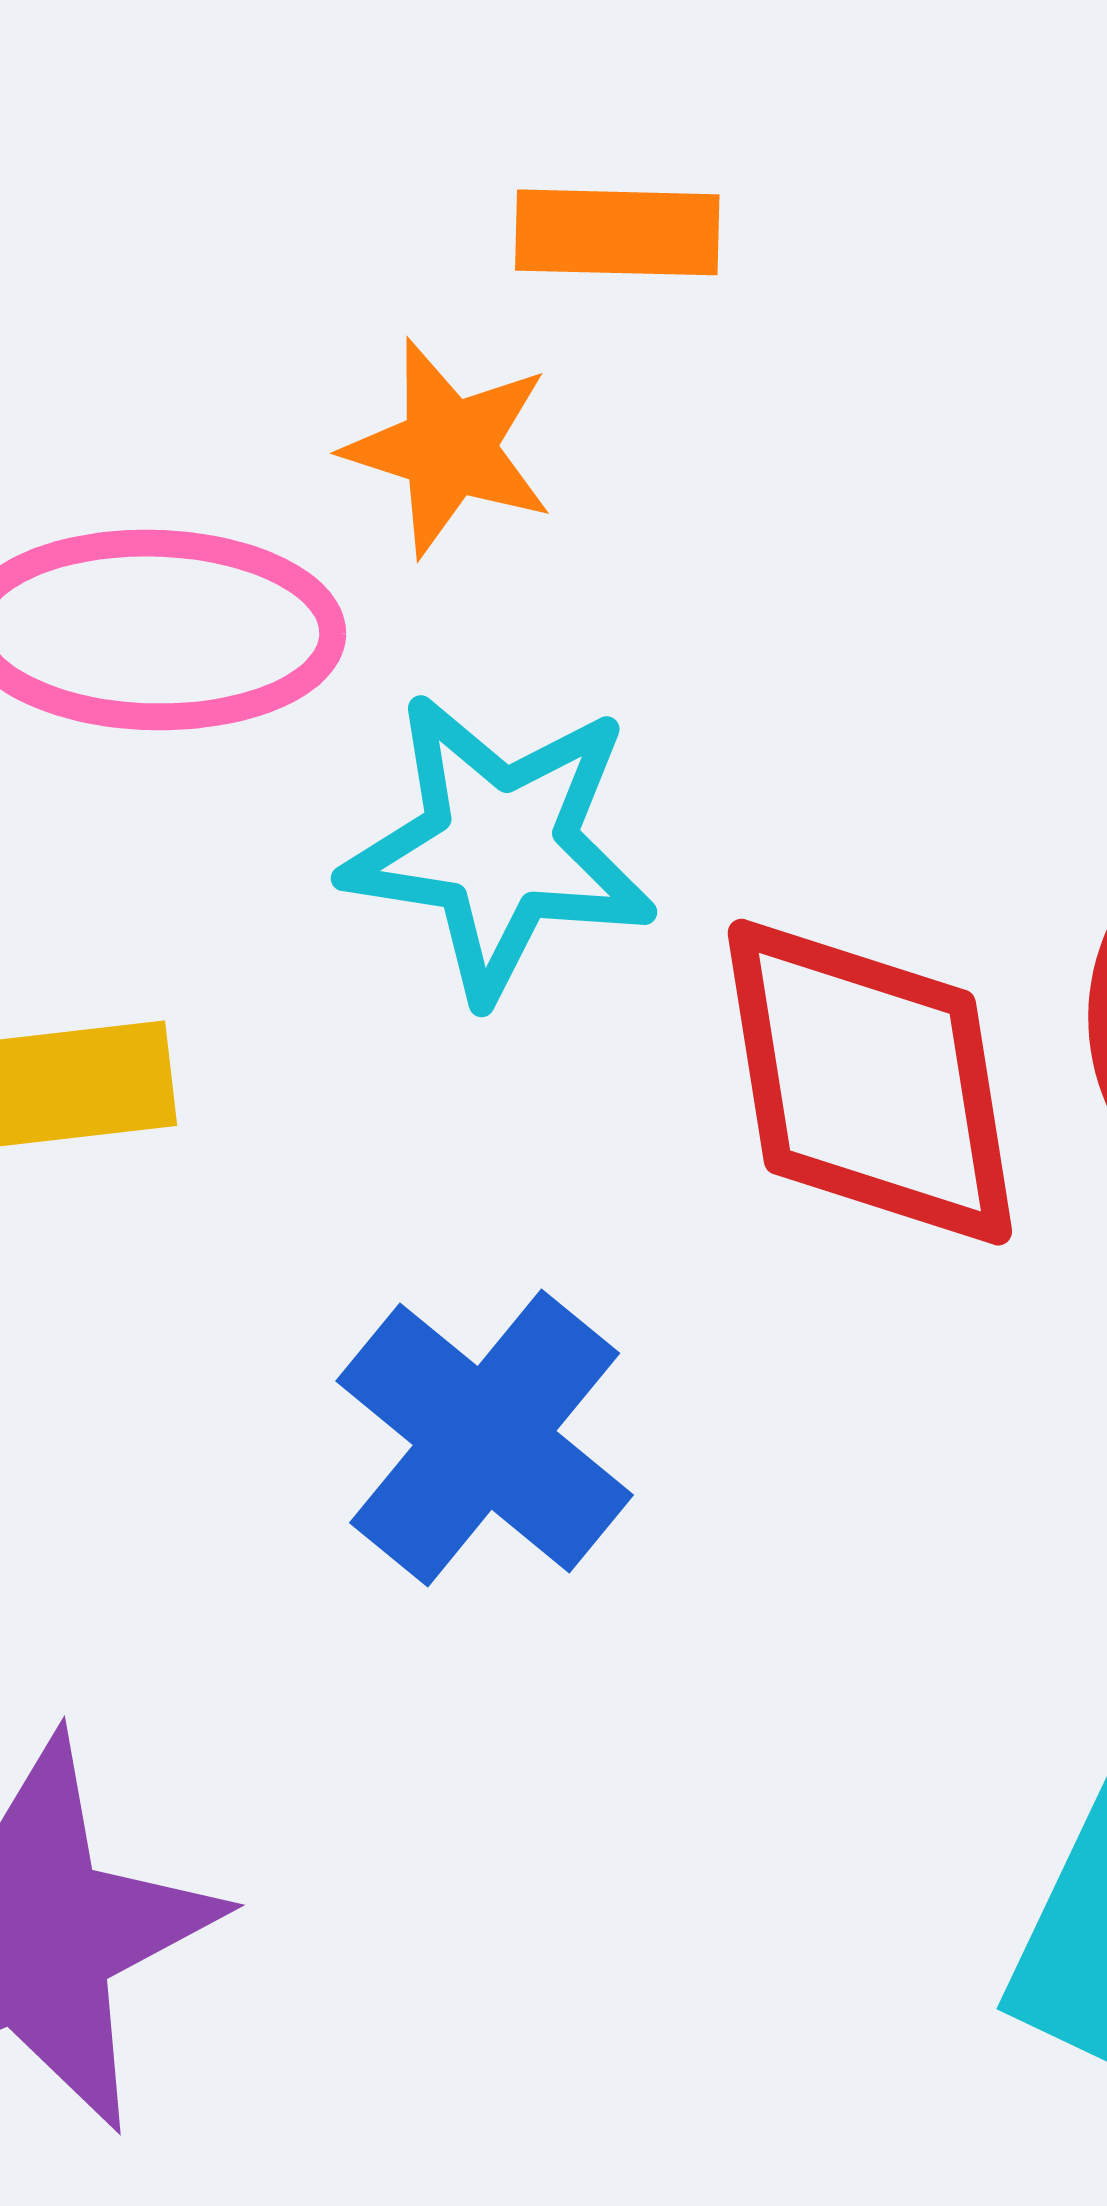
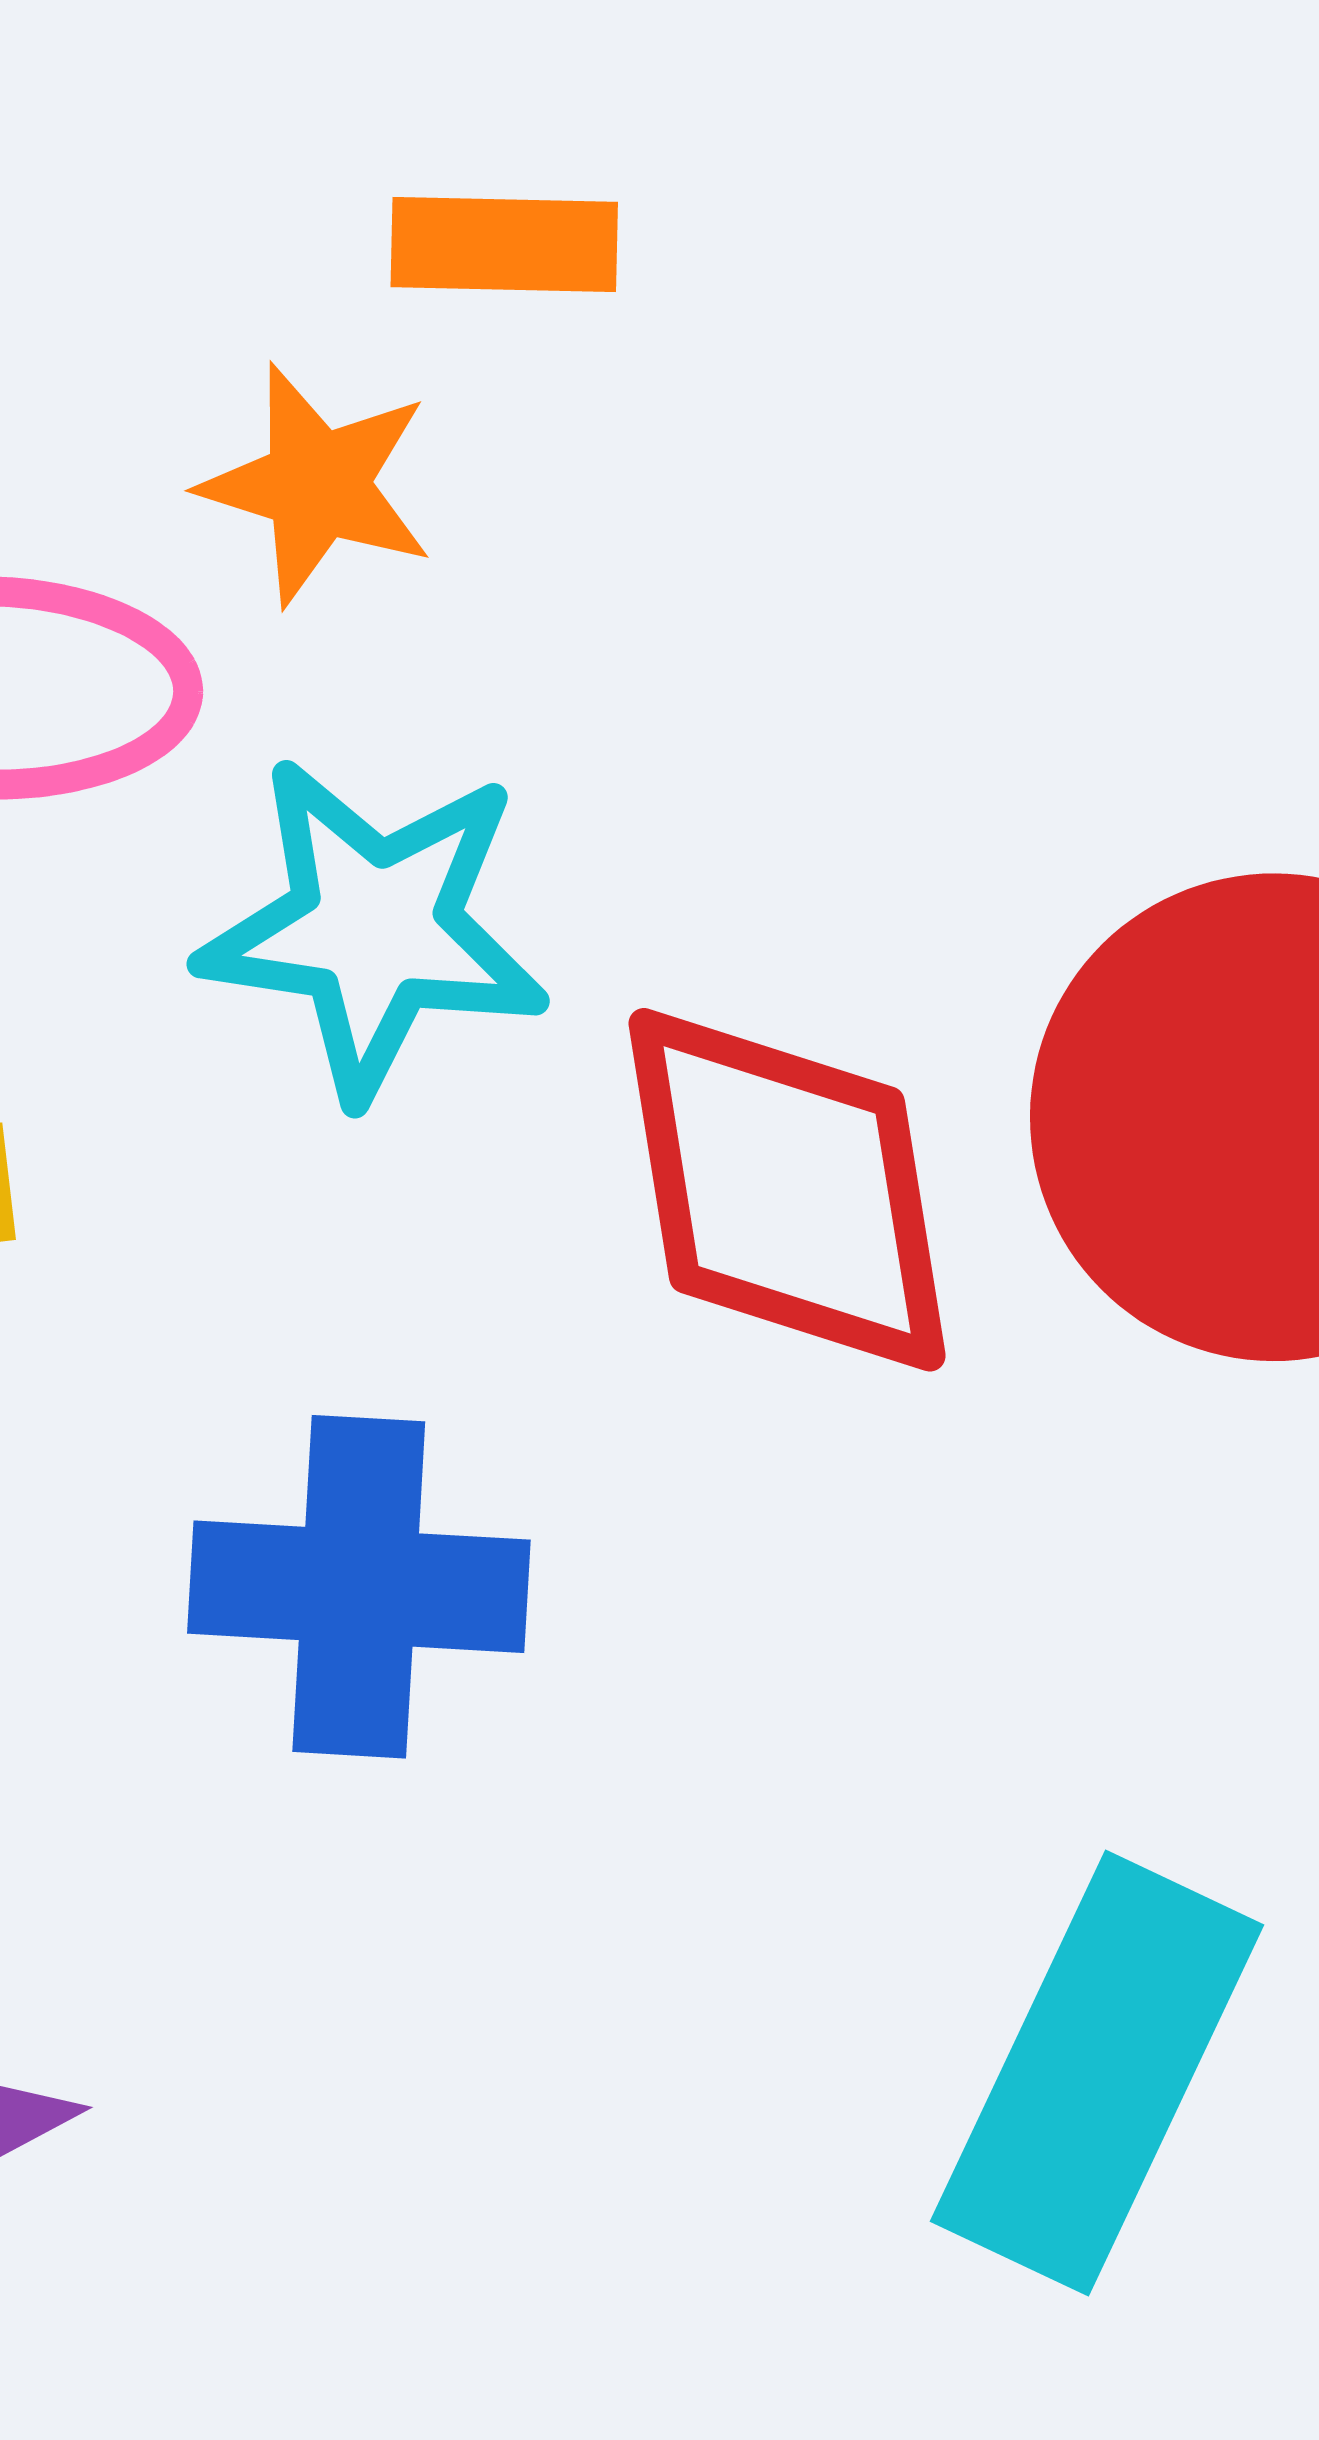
blue cross: (485, 1438) -> (359, 1587), turned -36

